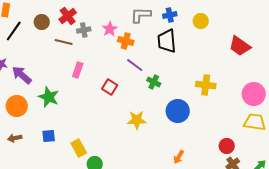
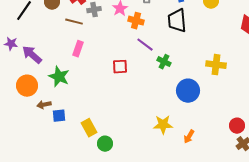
pink rectangle: (78, 70) -> (78, 49), moved
red square: (110, 87) -> (120, 67), turned -35
yellow star: (137, 120) -> (163, 125), moved
brown arrow: (15, 138) -> (44, 105), moved

